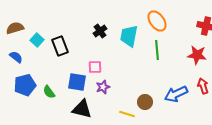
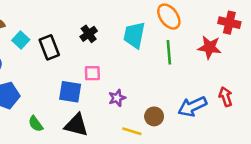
black cross: (100, 31) -> (89, 34), moved
red star: (197, 55) -> (210, 47), moved
purple star: (103, 87) -> (117, 98), moved
green semicircle: (49, 92) -> (36, 124), moved

